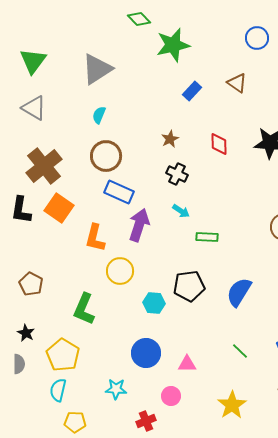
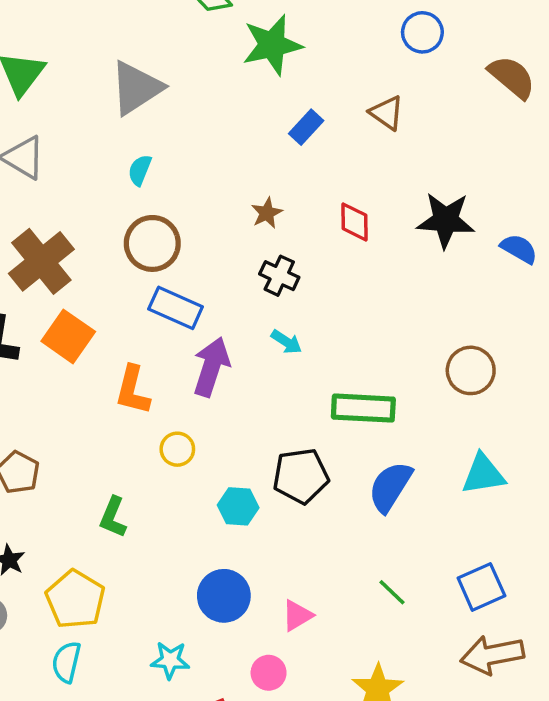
green rectangle: (207, 237) -> (363, 408), moved, size x1.6
yellow circle: (120, 271) -> (177, 449), size x0.7
green L-shape: (84, 309) -> (113, 517), size x0.7
pink triangle: (187, 364) -> (297, 616), turned -30

